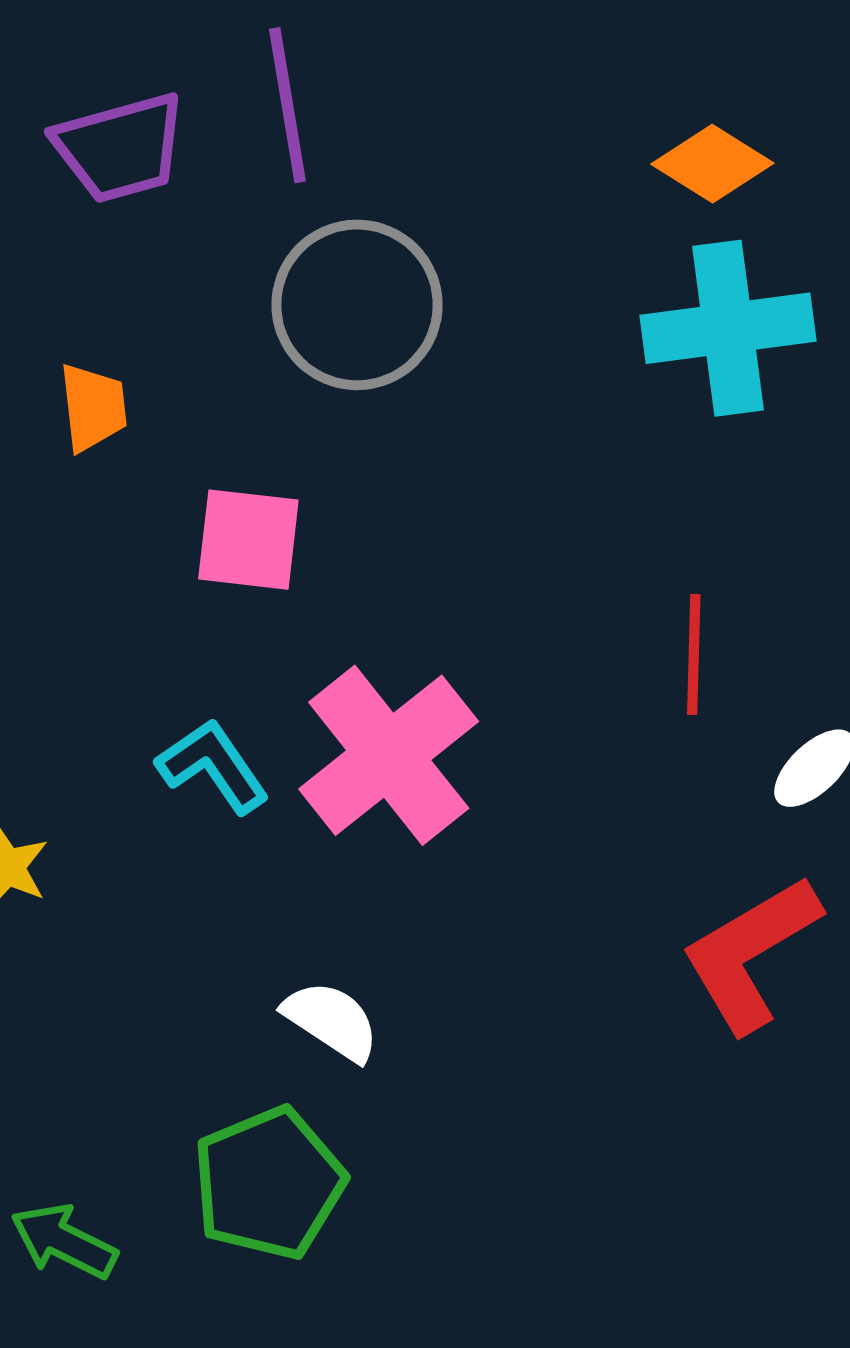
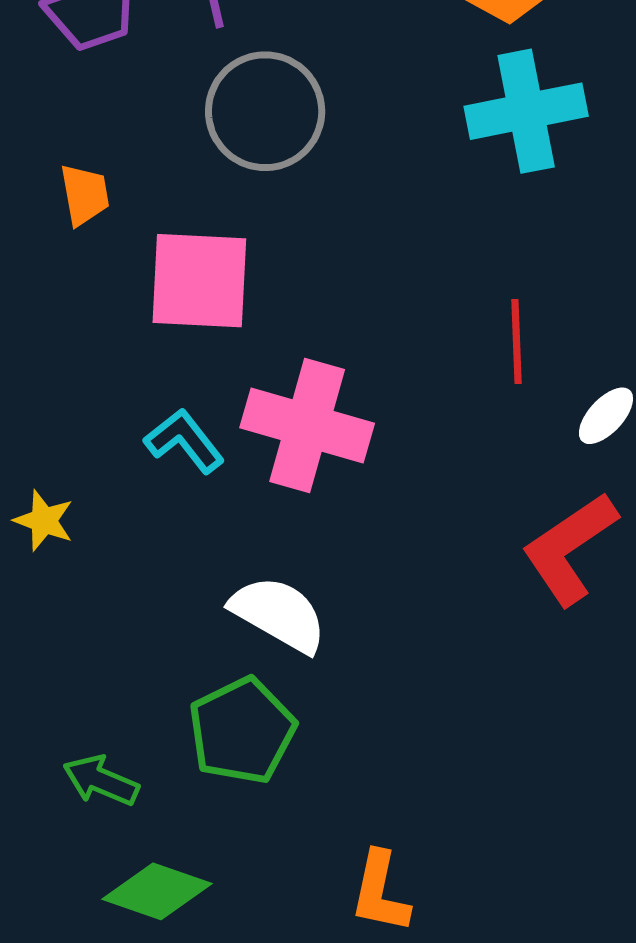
pink square: (248, 540) -> (199, 281), size x1.4
pink cross: (389, 755) -> (307, 426), turned -32
white semicircle: (331, 1021) -> (279, 614), size x1.4

